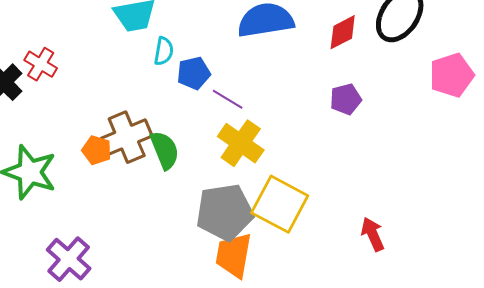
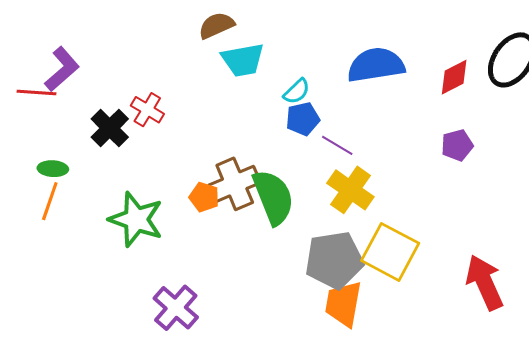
cyan semicircle: (164, 51) -> (297, 91), moved, turned 36
green semicircle: (165, 150) -> (273, 197), size x1.4
red arrow: (373, 234) -> (485, 282), size x1.6

